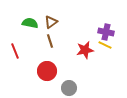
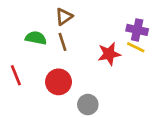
green semicircle: (30, 23) -> (36, 38), moved
red line: (15, 51) -> (16, 75), moved

